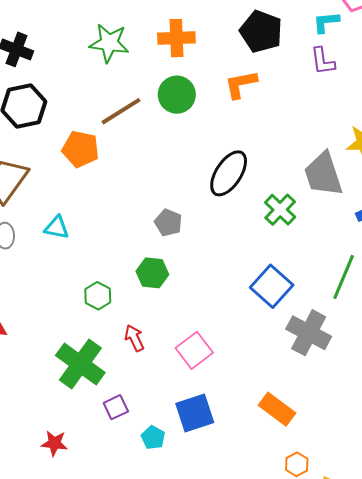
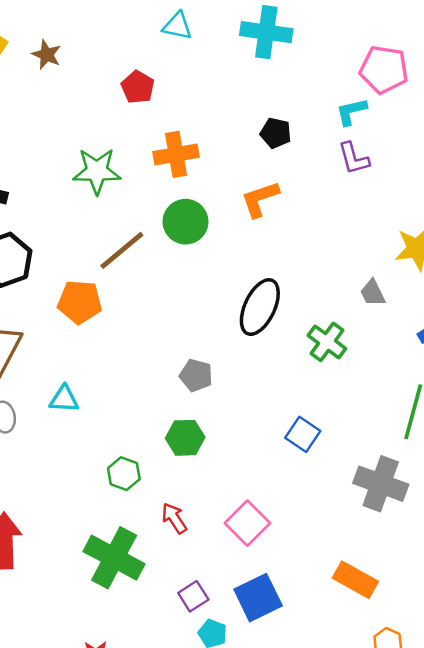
black pentagon: (261, 31) -> (276, 133), size x0.6
gray trapezoid: (323, 174) -> (373, 293), size x0.5
blue square: (272, 286) -> (303, 434), moved, size x0.7
purple square: (116, 407) -> (193, 596), moved

